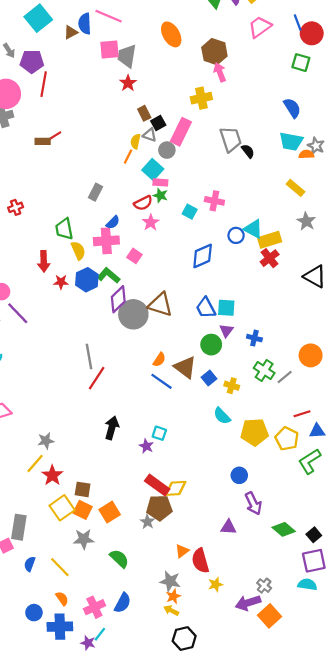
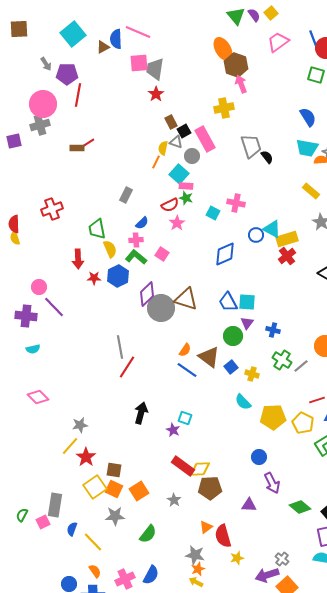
orange ellipse: (171, 34) -> (223, 49), moved
pink rectangle: (181, 132) -> (205, 139), turned -55
red cross: (16, 207) -> (52, 209), size x1.5
pink cross: (106, 241) -> (136, 240), size x0.6
green L-shape: (109, 275) -> (136, 257), moved
brown pentagon: (159, 508) -> (210, 488), moved
green semicircle: (119, 559) -> (148, 534), turned 84
blue semicircle: (30, 564) -> (72, 529), moved

